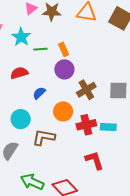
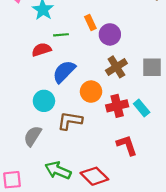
green line: (41, 49) -> (61, 35), moved
purple circle: (64, 69) -> (110, 34), moved
blue semicircle: (39, 93) -> (64, 72), size x1.6
cyan rectangle: (108, 127) -> (142, 108), turned 49

